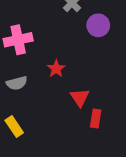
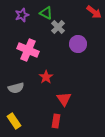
pink cross: (18, 40) -> (28, 50), moved, turned 35
red rectangle: (96, 119) -> (56, 121), moved

